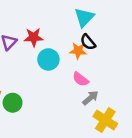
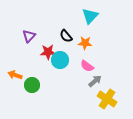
red star: (34, 37) -> (48, 52), moved
black semicircle: (88, 42) -> (66, 36), moved
cyan circle: (48, 59) -> (60, 60), moved

